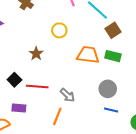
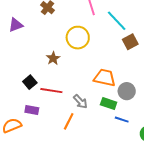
yellow circle: (59, 30) -> (78, 38), size x1.5
orange trapezoid: (88, 55) -> (105, 78), moved
green rectangle: (113, 56) -> (109, 104), moved
gray circle: (108, 89) -> (127, 91), moved

